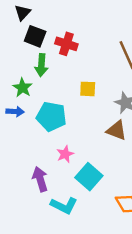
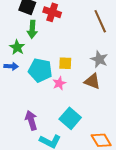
yellow square: (88, 89) -> (65, 63), moved
pink star: (65, 154) -> (59, 83), moved

